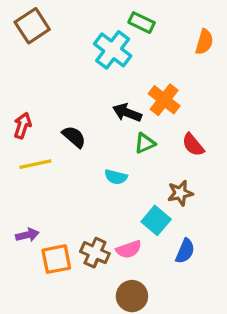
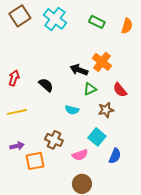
green rectangle: (142, 23) -> (97, 22), moved
cyan cross: (113, 50) -> (55, 19), moved
yellow line: (35, 164) -> (17, 112), moved
brown star: (180, 193) -> (106, 110), moved
brown cross: (95, 253) -> (54, 140), moved

